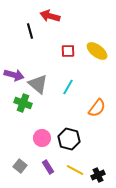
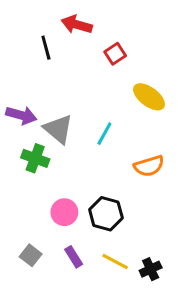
red square: (68, 51) -> (115, 54), moved, turned -32
yellow ellipse: (97, 51) -> (149, 97), moved
orange semicircle: (97, 108) -> (149, 166), turned 36

